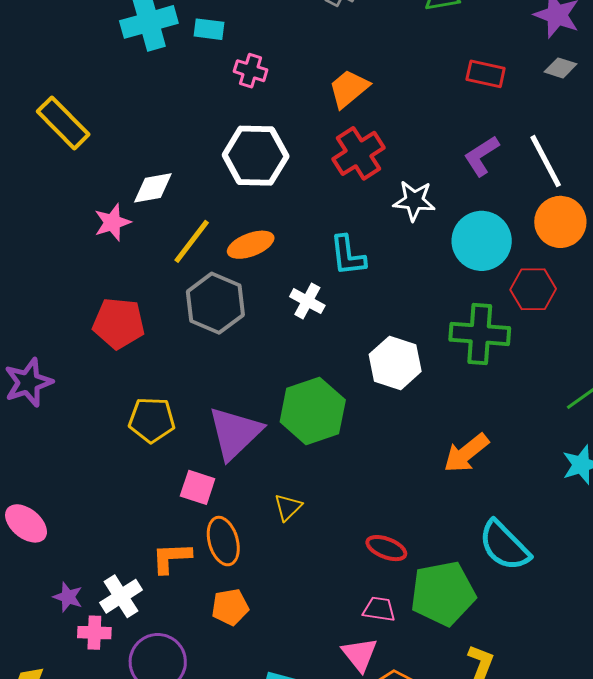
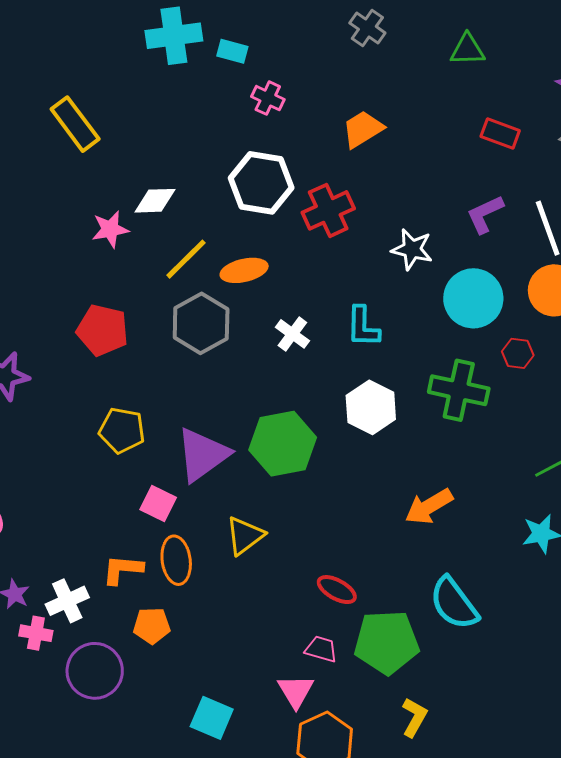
red cross: (359, 153) -> (328, 210), moved
cyan L-shape: (348, 256) -> (363, 327), moved
red hexagon: (533, 289) -> (518, 353), size x0.7
yellow triangle: (288, 507) -> (245, 536), size x1.4
orange pentagon: (230, 607) -> (152, 626), moved

